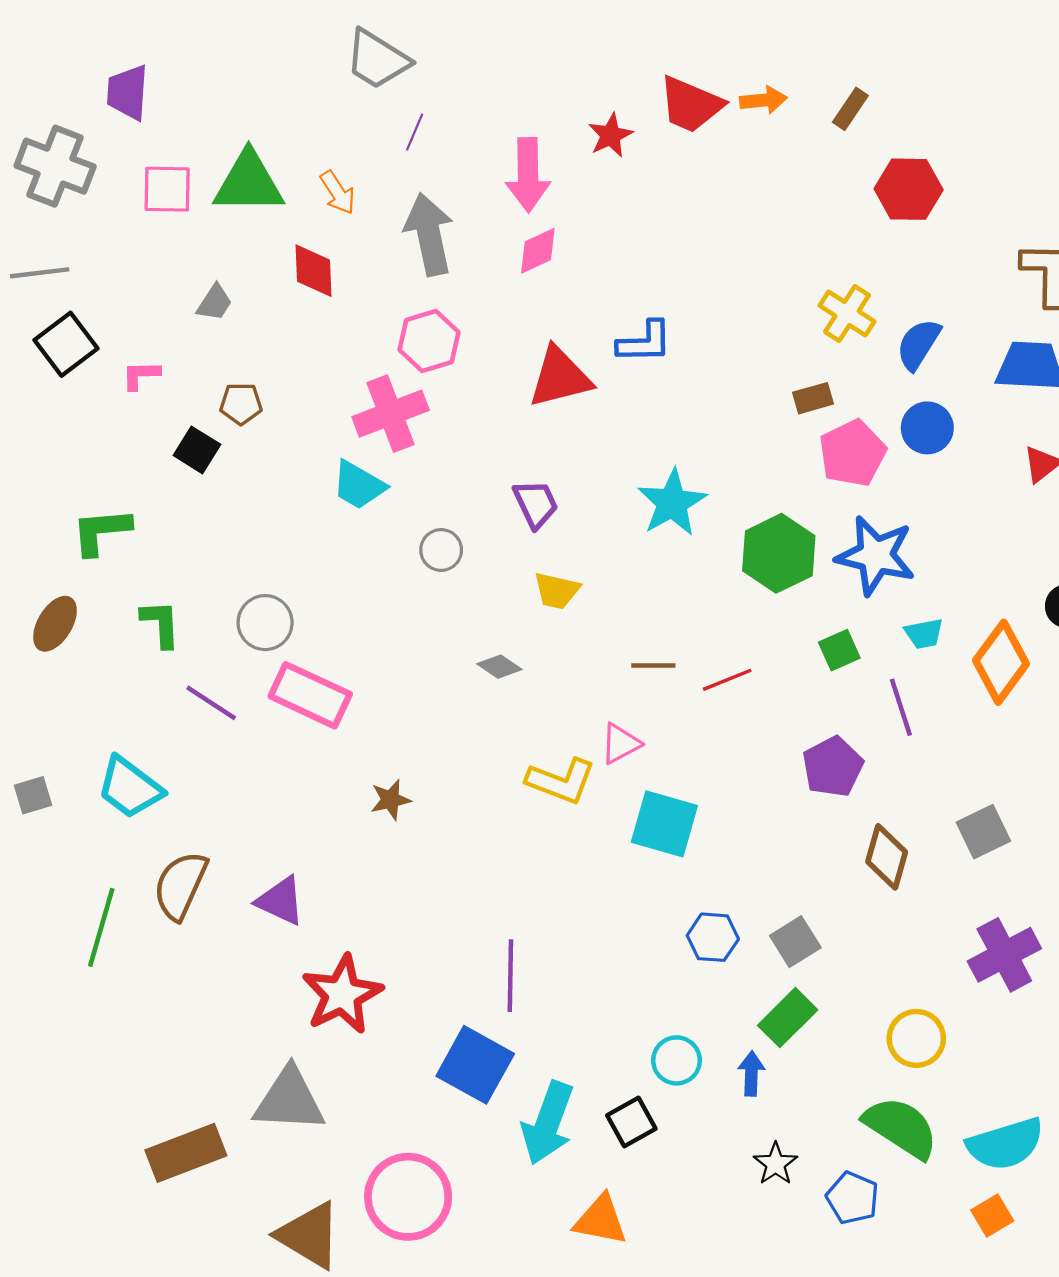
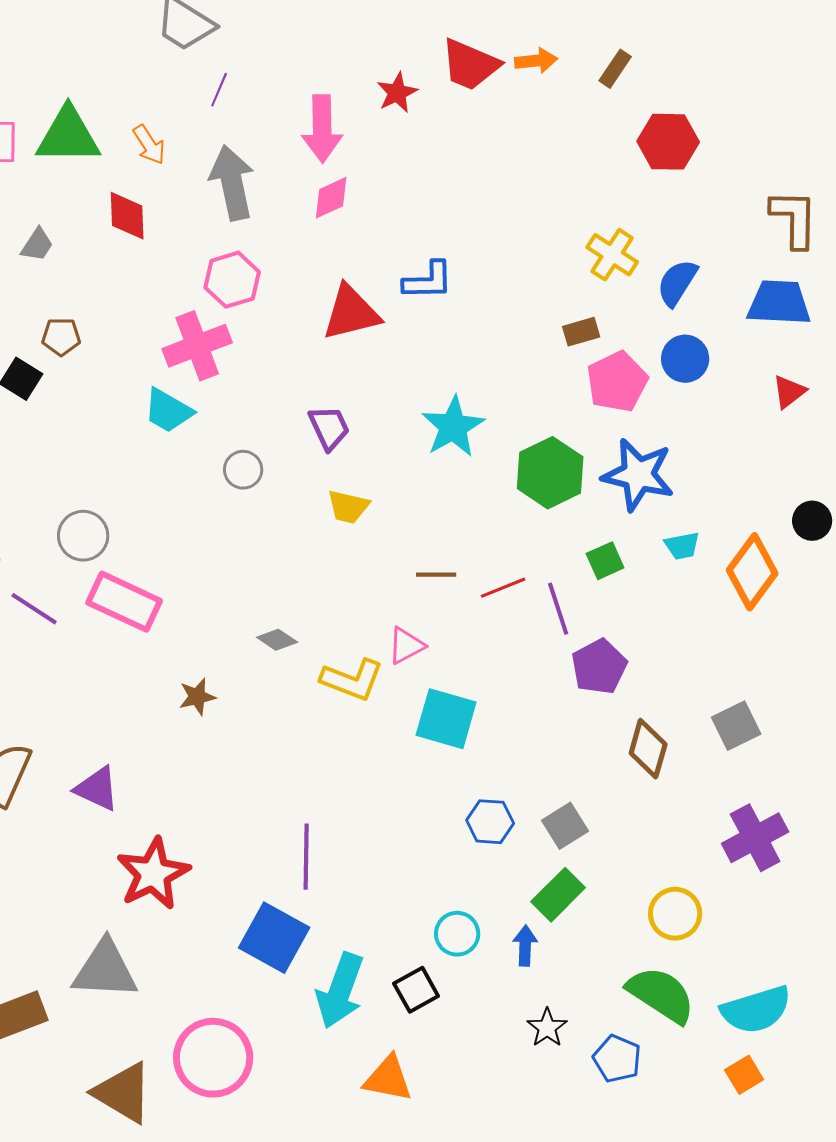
gray diamond: (499, 667) -> (277, 640), moved
purple line: (901, 707) -> (558, 609), moved

